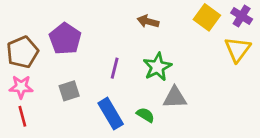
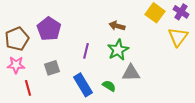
brown arrow: (148, 21) -> (117, 26), moved
red line: (22, 116) -> (28, 88), moved

